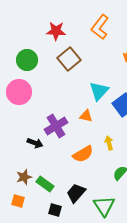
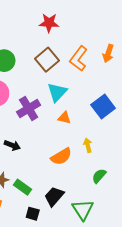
orange L-shape: (100, 27) -> (79, 59), moved
red star: (56, 31) -> (49, 23), moved
cyan triangle: (99, 91) -> (57, 92), moved
purple cross: (56, 126) -> (29, 109), moved

